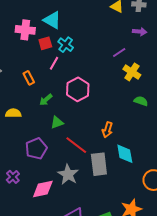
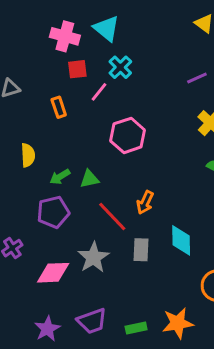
red square: (45, 43) -> (77, 69), moved
purple line: (119, 53) -> (197, 78), moved
green arrow: (46, 100) -> (60, 177), moved
yellow semicircle: (13, 113) -> (28, 155), turned 77
orange arrow: (107, 130) -> (145, 202), moved
gray rectangle: (99, 164) -> (141, 250), size x0.7

